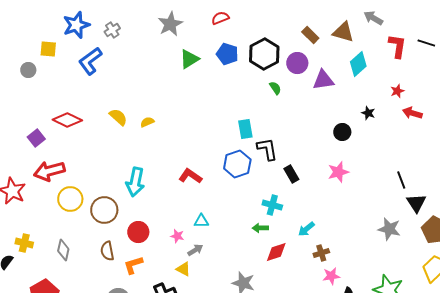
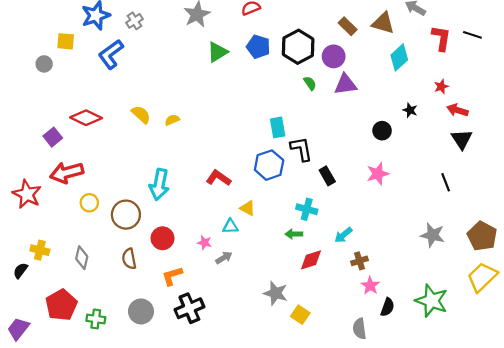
purple triangle: (323, 80) -> (345, 84), moved
yellow circle: (70, 199) -> (89, 203), size x0.7
black triangle: (416, 203) -> (462, 139), moved
orange L-shape: (133, 265) -> (172, 276), moved
yellow triangle: (183, 269) -> (248, 208), moved
pink star: (331, 276) -> (370, 286), turned -30

